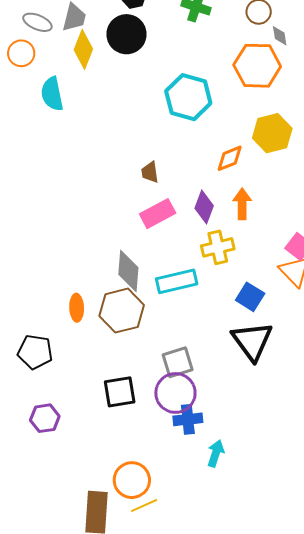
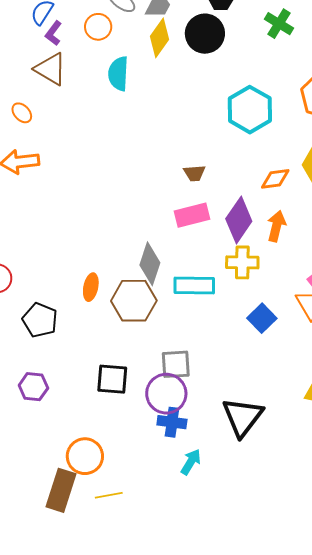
brown trapezoid: (150, 172) -> (194, 173), turned -100
purple diamond: (204, 207) -> (239, 220), size x1.4
black triangle: (252, 341) -> (243, 417), moved
orange circle: (132, 480) -> (85, 456), moved

